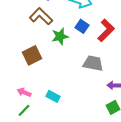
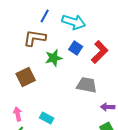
brown L-shape: (41, 16) -> (35, 38), turned -35
pink arrow: (24, 92) -> (18, 114), turned 56

